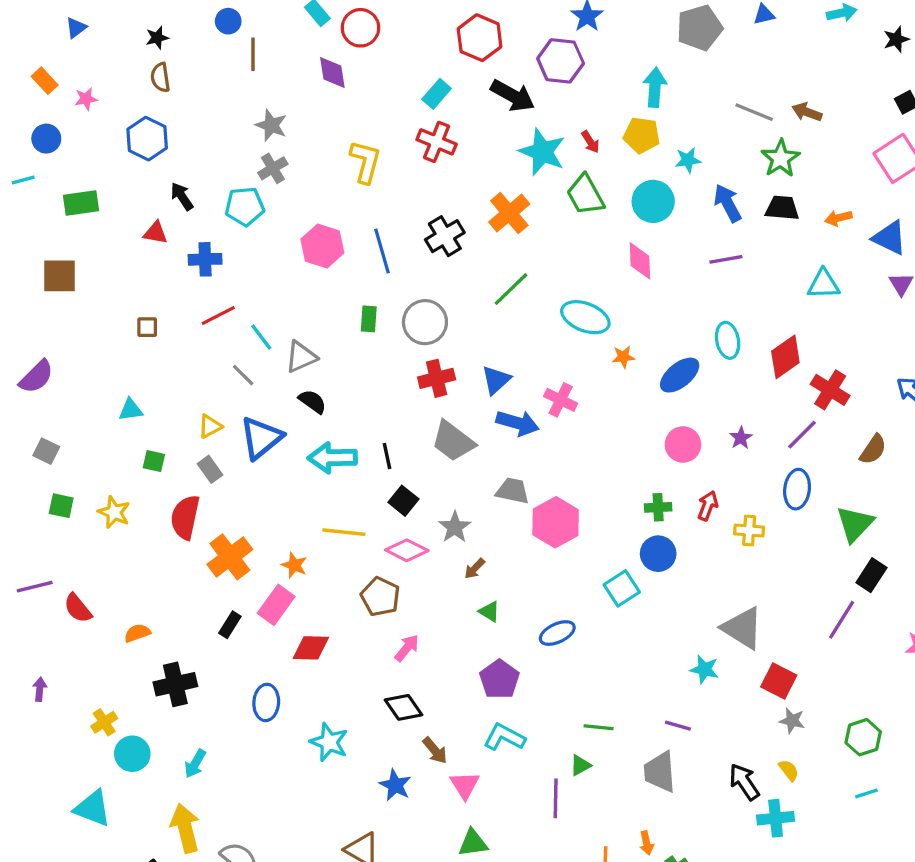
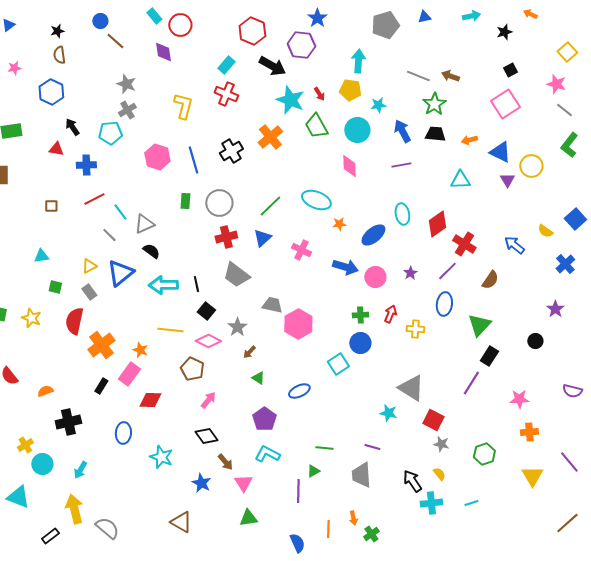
brown line: (253, 54) -> (115, 41), turned -48
green line: (511, 289) -> (270, 206), moved
blue arrow: (518, 423) -> (345, 267), moved
cyan line: (866, 793) -> (471, 503), moved

